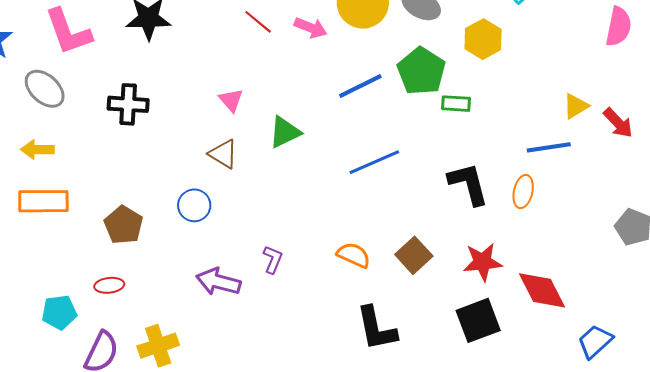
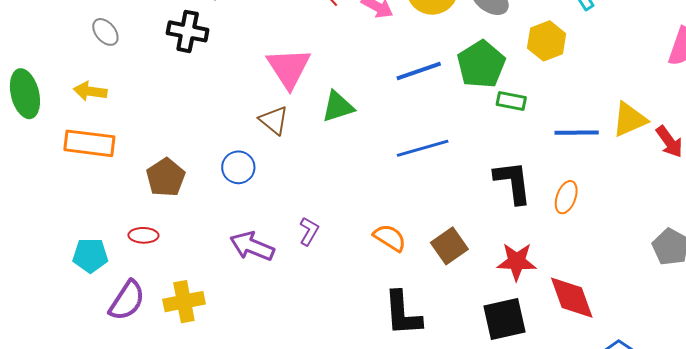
gray ellipse: (45, 89) -> (105, 32), size x0.7
pink triangle: (231, 100) -> (289, 68), size x1.8
black cross: (128, 104) -> (188, 31), moved
yellow triangle: (576, 106) -> (629, 119), size x1.4
blue line: (549, 147) -> (577, 133), moved

